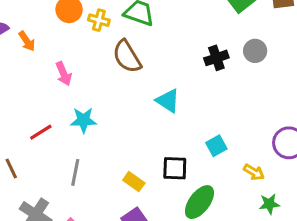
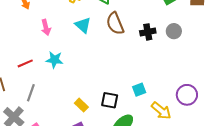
brown semicircle: (127, 57) -> (115, 23), moved
cyan triangle: (168, 101) -> (83, 25), moved
gray line: (75, 172) -> (31, 93), moved
yellow arrow: (254, 172) -> (161, 111), size x1.5

